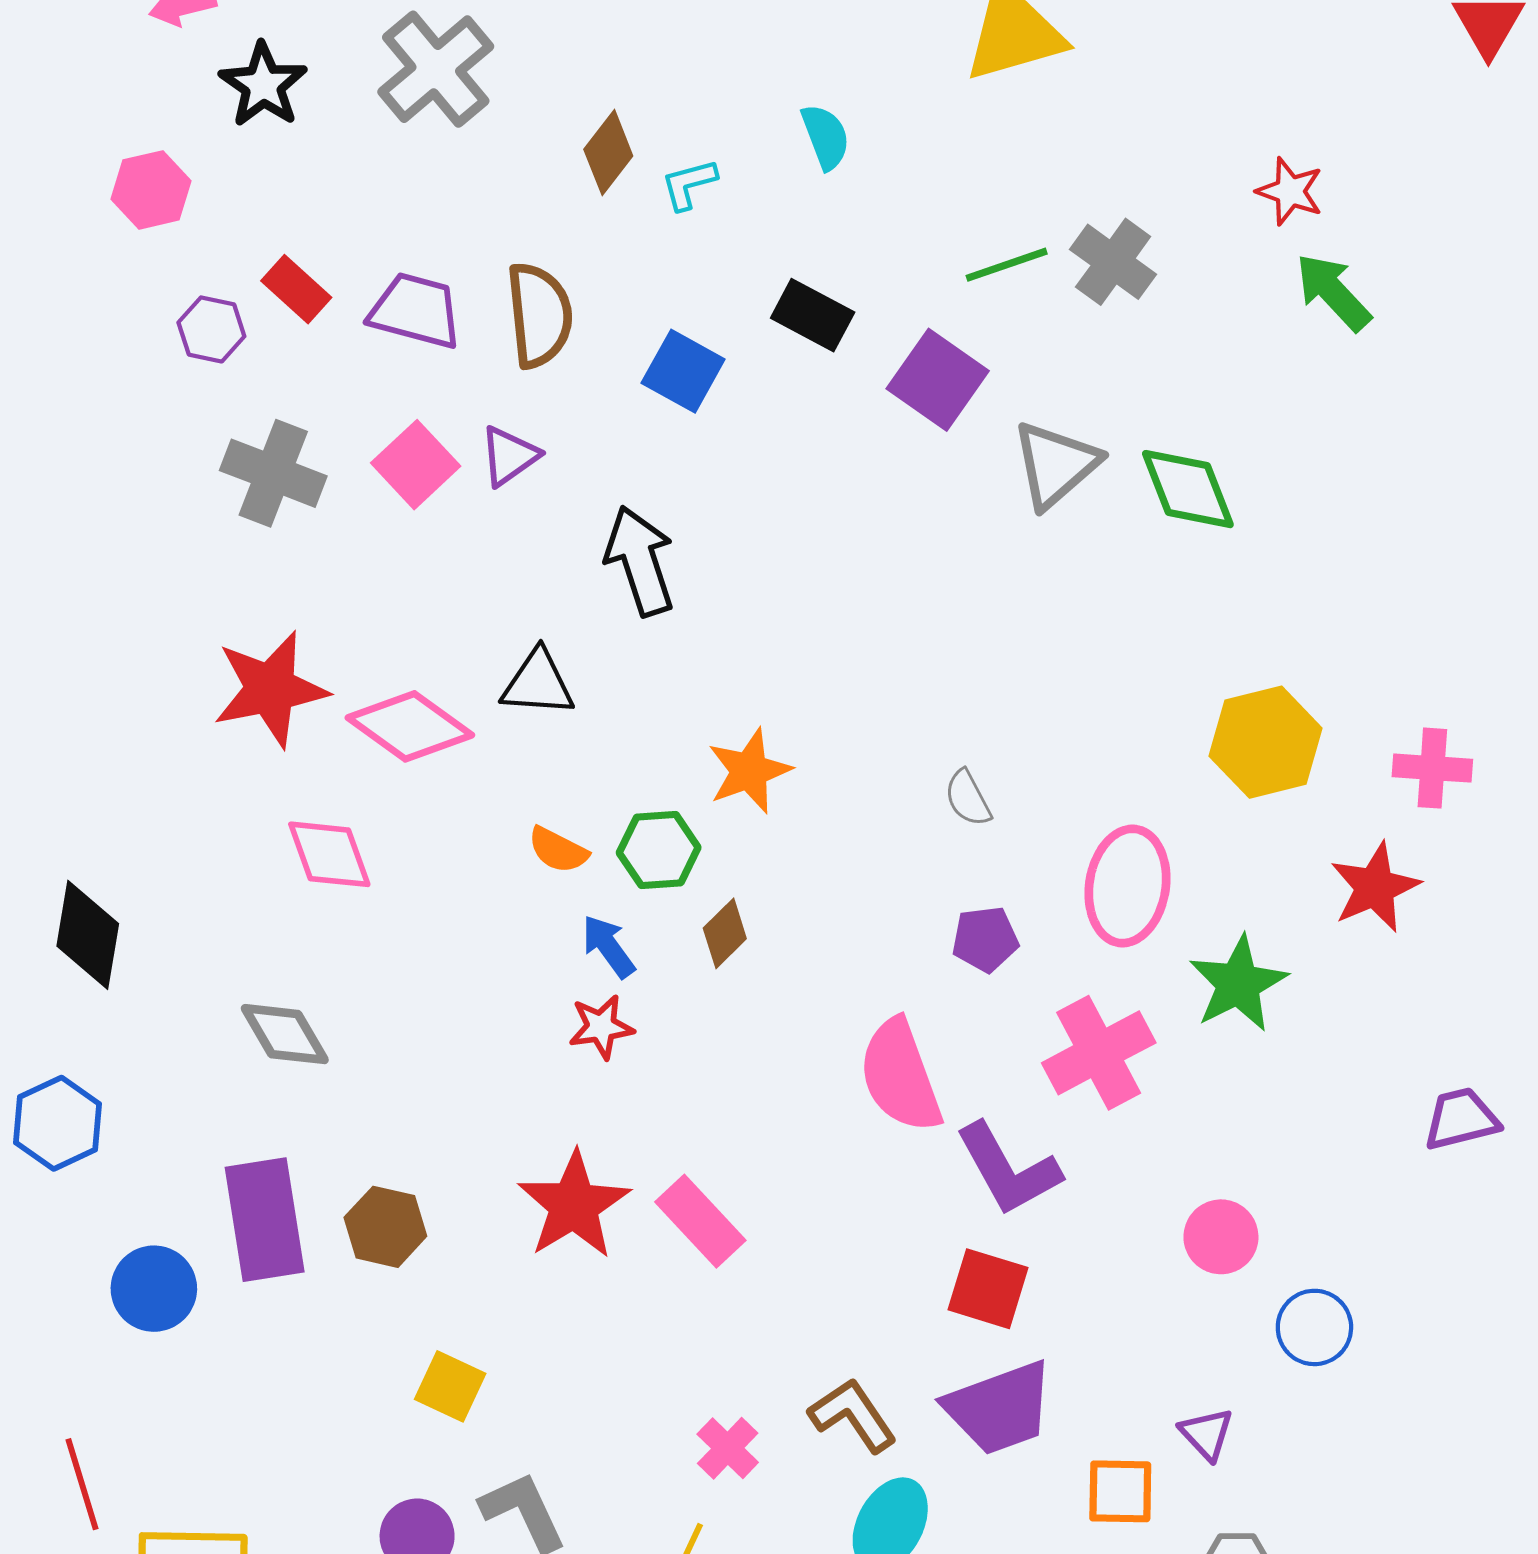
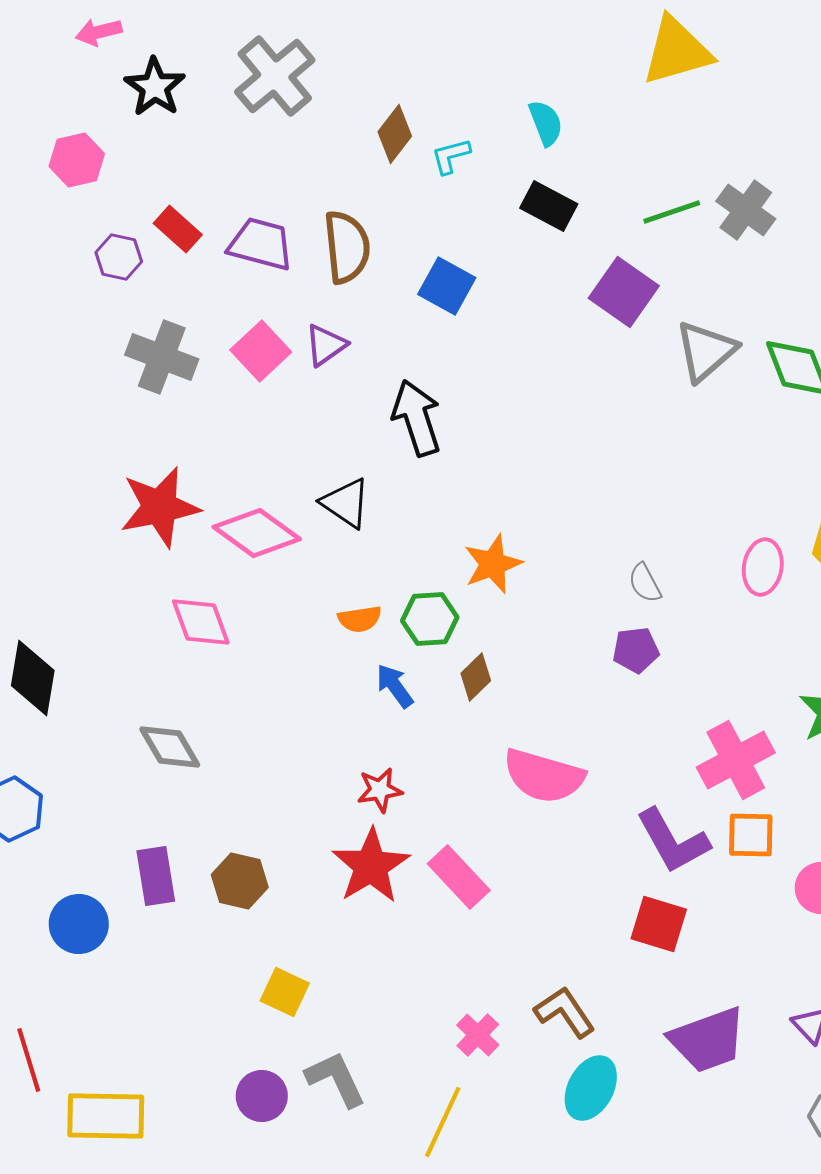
black rectangle: (813, 315) -> (549, 206), moved
black triangle: (538, 683) -> (346, 503), turned 30
orange semicircle: (558, 850) -> (360, 619), turned -36
pink ellipse: (1127, 886) -> (763, 567), moved, size x0.7
purple pentagon: (985, 939) -> (636, 650), moved
red star: (601, 1027) -> (380, 790), moved
pink semicircle: (900, 1076) -> (544, 776), moved, turned -54
purple rectangle: (265, 1220) -> (156, 876), size x0.7
purple trapezoid: (999, 1408) -> (708, 1040), moved
orange square: (1120, 1491) -> (751, 835), moved

